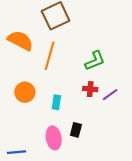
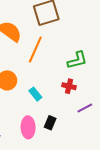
purple line: (110, 95) -> (85, 108), moved
cyan rectangle: (56, 102) -> (35, 94), turned -56

